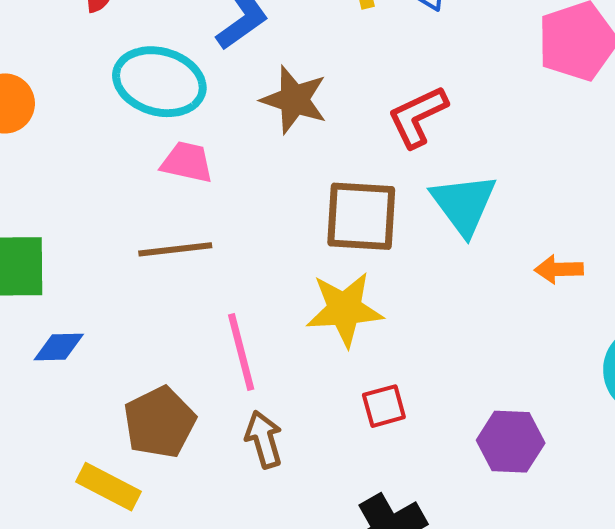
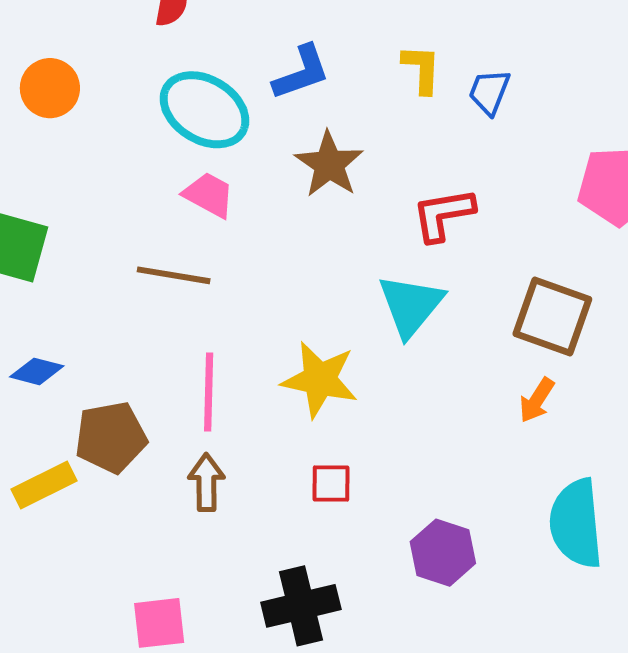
cyan triangle: (464, 204) -> (411, 305), moved
brown square: (361, 216) -> (552, 316), moved
orange arrow: (559, 269) -> (537, 400), turned -72
blue diamond: (59, 347) -> (37, 371), moved
yellow rectangle: (108, 487) -> (44, 485), turned -70

